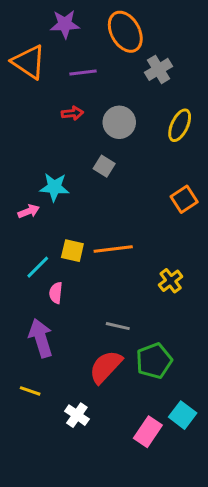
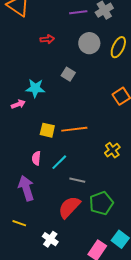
purple line: (83, 72) -> (78, 12), moved
gray circle: (119, 122) -> (89, 43), moved
cyan line: (38, 267) -> (59, 162), moved

